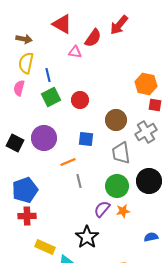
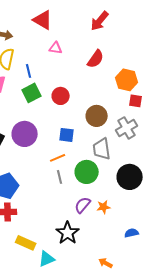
red semicircle: (93, 38) -> (96, 59), moved
orange line: (68, 162) -> (58, 158), moved
green circle: (117, 186) -> (87, 172), moved

